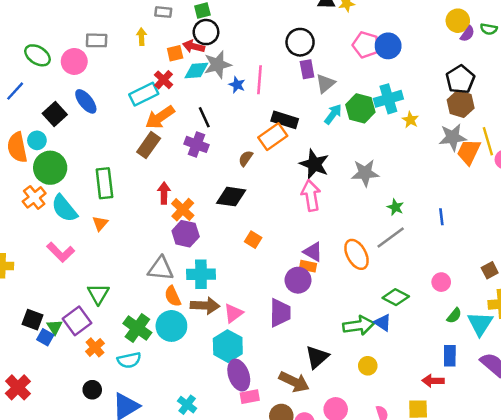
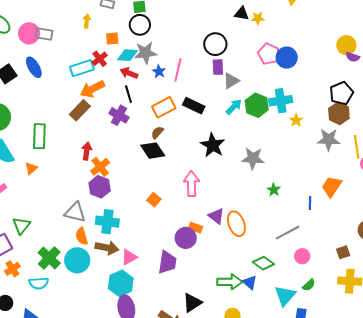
purple semicircle: (467, 34) -> (353, 57), turned 64
gray rectangle: (97, 40) -> (44, 34), moved
red arrow: (194, 46) -> (129, 73), moved
orange rectangle: (273, 137) -> (164, 107), moved
orange trapezoid: (469, 152) -> (332, 187), moved
pink arrow: (311, 196) -> (191, 184), moved
black diamond: (231, 197) -> (153, 151), moved, turned 40
gray line: (391, 238) -> (288, 233), moved
purple triangle: (313, 252) -> (216, 216), moved
cyan triangle: (480, 324) -> (285, 296), moved

